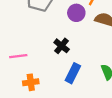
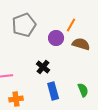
blue rectangle: (73, 73) -> (53, 91), turned -42

